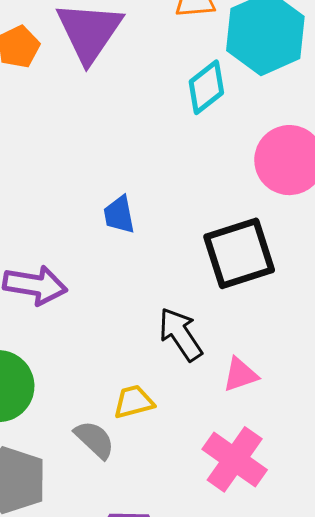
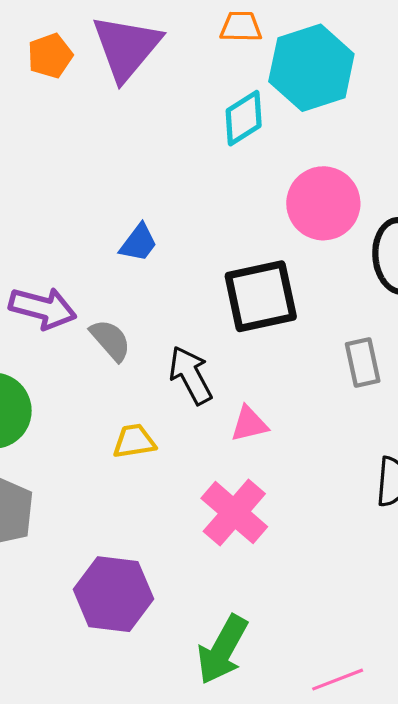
blue trapezoid: (119, 215) -> (139, 243), turned -138
gray semicircle: (94, 440) -> (110, 340), moved

